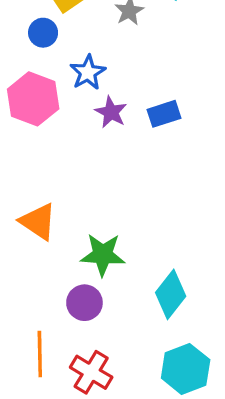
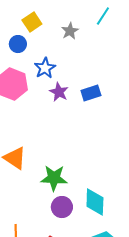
cyan diamond: (171, 294) -> (95, 202), turned -36
purple circle: (84, 303) -> (62, 207), moved

